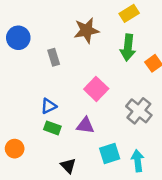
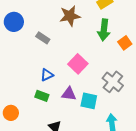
gray rectangle: (54, 57) -> (43, 38), turned -40
blue triangle: (49, 106) -> (47, 75), moved
cyan square: (110, 153) -> (89, 101), moved, turned 30

